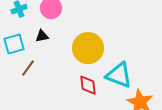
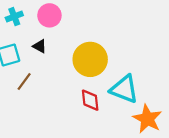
black triangle: (42, 36) -> (40, 46), turned 40

